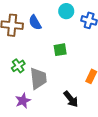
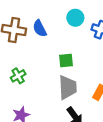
gray trapezoid: (38, 78) -> (68, 87), moved

